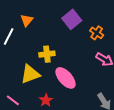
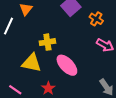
yellow triangle: (30, 74) -> (32, 63), turned 35

